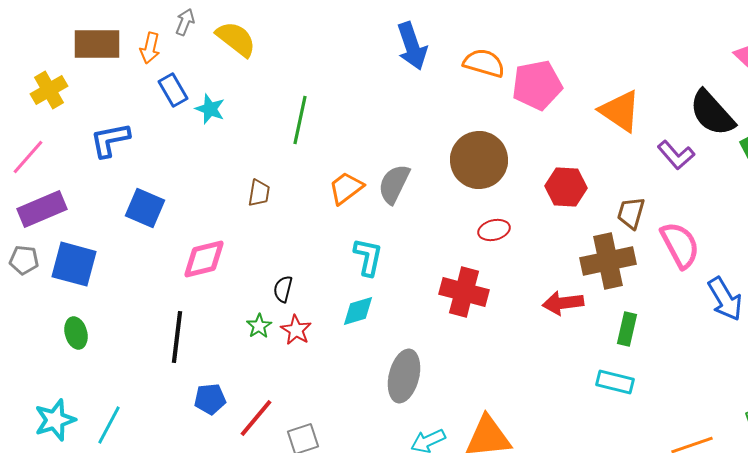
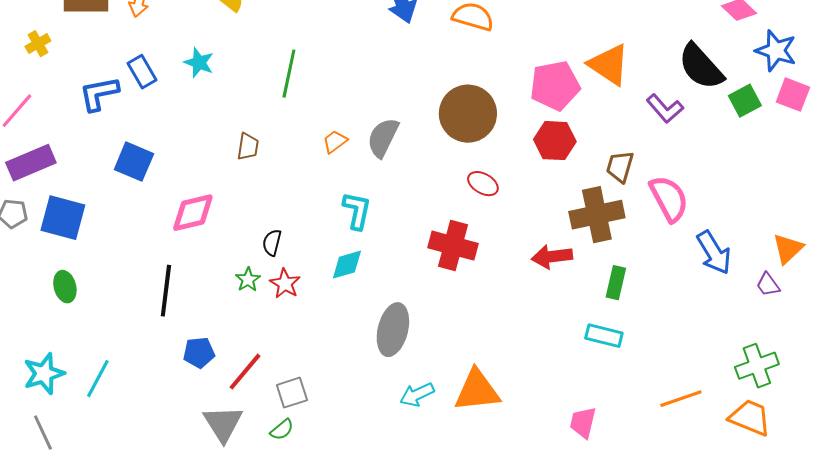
pink pentagon: (537, 85) -> (555, 86), moved
yellow cross: (49, 90) -> (38, 44), size x0.7
blue rectangle: (173, 90) -> (142, 72), moved
orange trapezoid: (346, 188) -> (335, 142), size x0.7
red ellipse: (494, 230) -> (483, 184), turned 44

